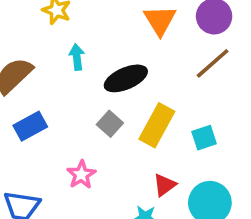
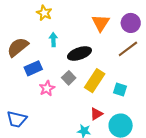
blue rectangle: (30, 126) -> (33, 68), moved
cyan square: (204, 138) -> (120, 89), turned 32
pink star: (81, 175) -> (47, 88), moved

